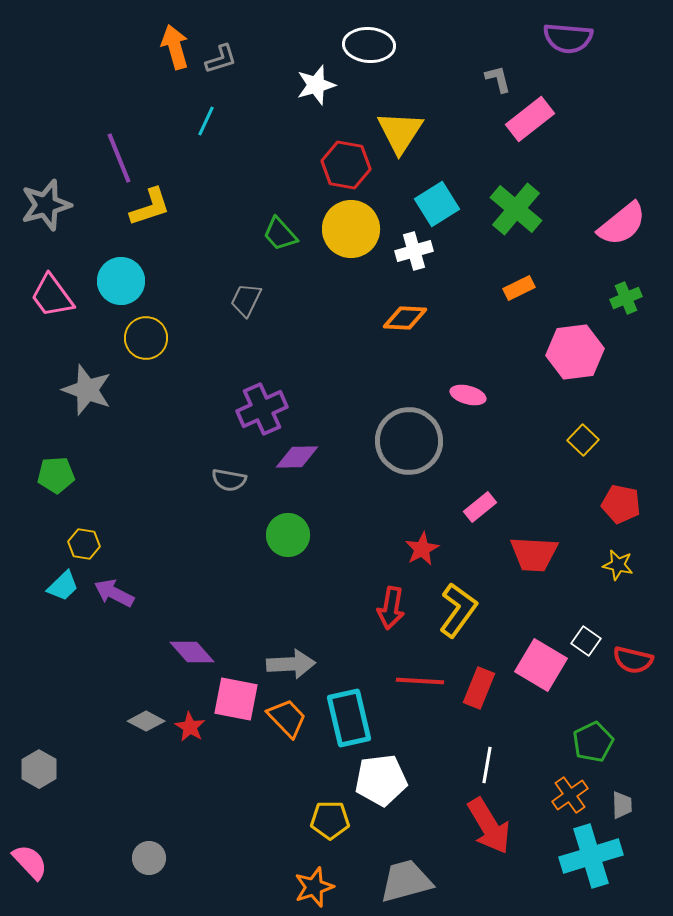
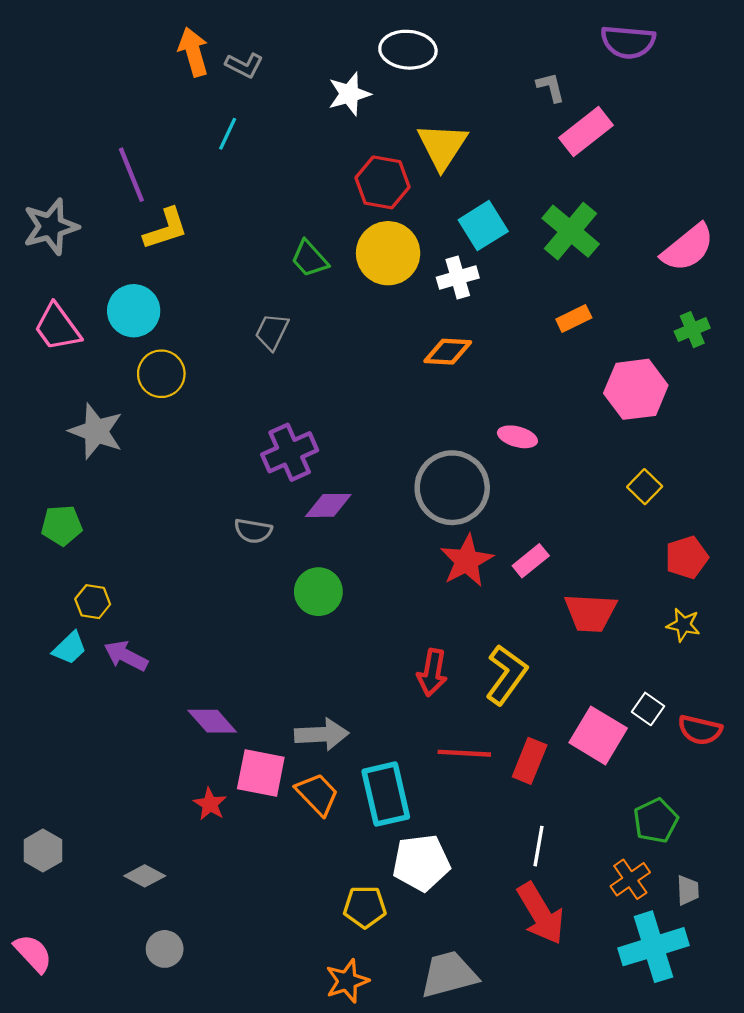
gray L-shape: (221, 59) -> (244, 65), turned 44
red pentagon: (621, 504) -> (687, 557), turned -30
red star: (422, 549) -> (467, 561), moved, size x1.4
gray diamond: (146, 721) -> (145, 876), moved

